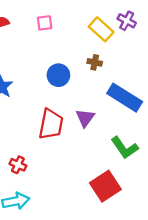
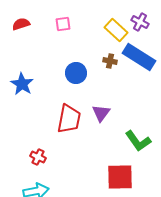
blue rectangle: (125, 98) -> (139, 57), moved
red square: (105, 186) -> (120, 177), turned 32

